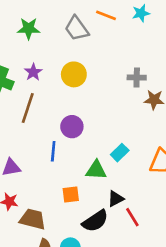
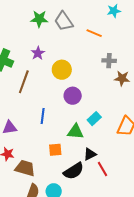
orange line: (106, 15) -> (94, 33), moved
green star: (29, 29) -> (39, 19), moved
purple star: (33, 72) -> (38, 53), moved
yellow circle: (74, 74) -> (62, 70), moved
purple circle: (72, 127) -> (73, 96), moved

